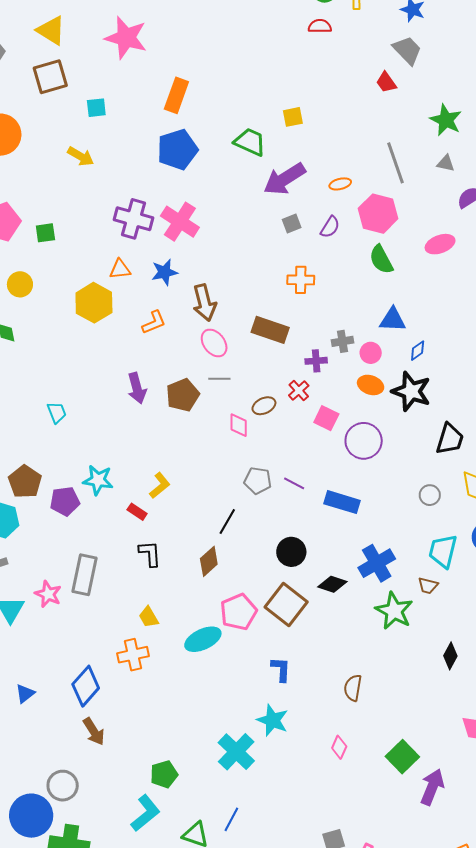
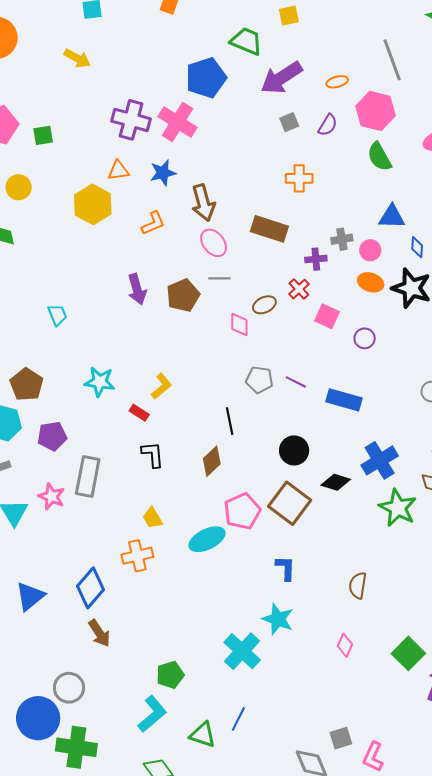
blue pentagon: (177, 150) -> (206, 78), moved
blue diamond: (418, 351) -> (417, 247), turned -50
purple circle: (364, 441) -> (365, 338), size x0.6
purple pentagon: (65, 501) -> (52, 436), moved
black line: (227, 522) -> (230, 421), turned -40
blue triangle: (25, 694) -> (30, 596), size x1.5

